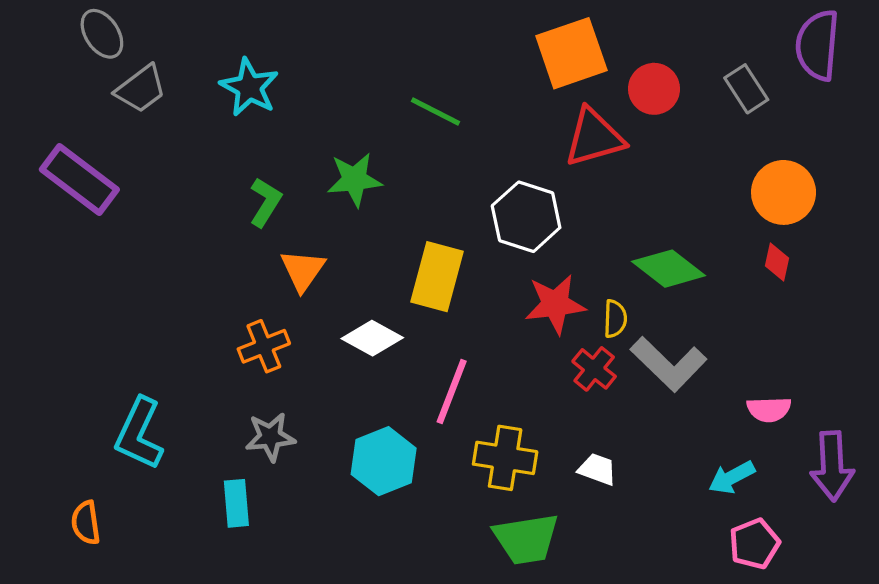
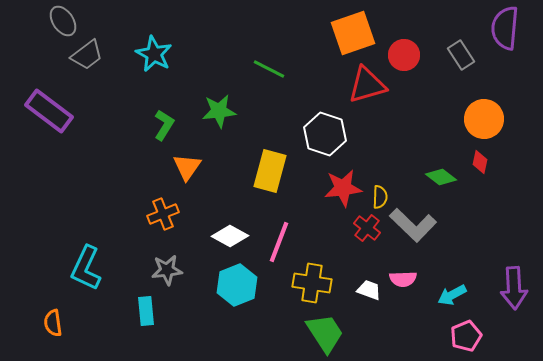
green diamond: (669, 269) -> (441, 177), moved, size x0.7
white diamond: (372, 338) -> (230, 236), moved
pink semicircle: (769, 409) -> (403, 279), moved
green trapezoid: (526, 539) -> (325, 333), turned -114

